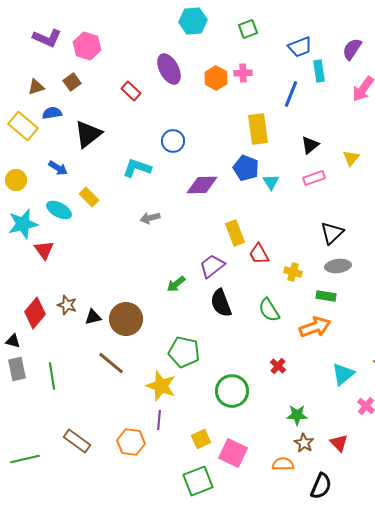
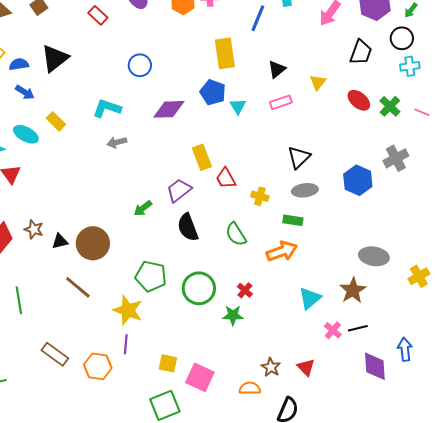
blue semicircle: (52, 113) -> (19, 64), moved
cyan L-shape: (137, 168) -> (107, 108), moved
green circle: (232, 391) -> (199, 288), moved
green star: (297, 415) -> (233, 315), moved
yellow square: (201, 439) -> (168, 363), turned 36
brown rectangle: (77, 441) -> (55, 354), moved

